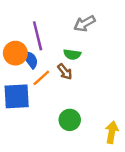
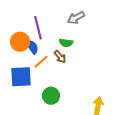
green circle: (70, 120) -> (51, 96), moved

